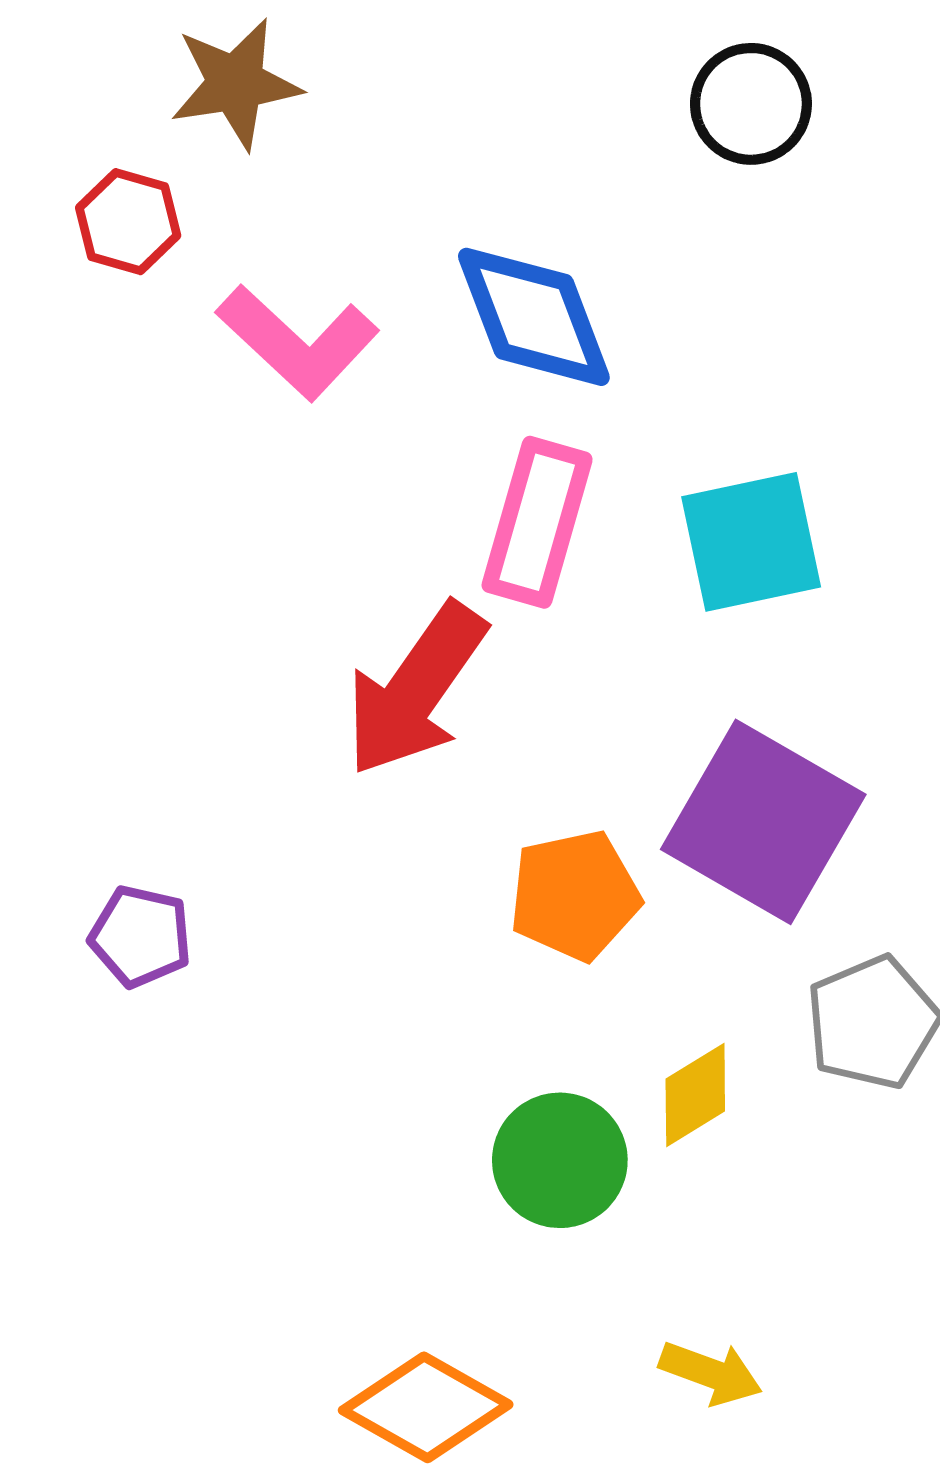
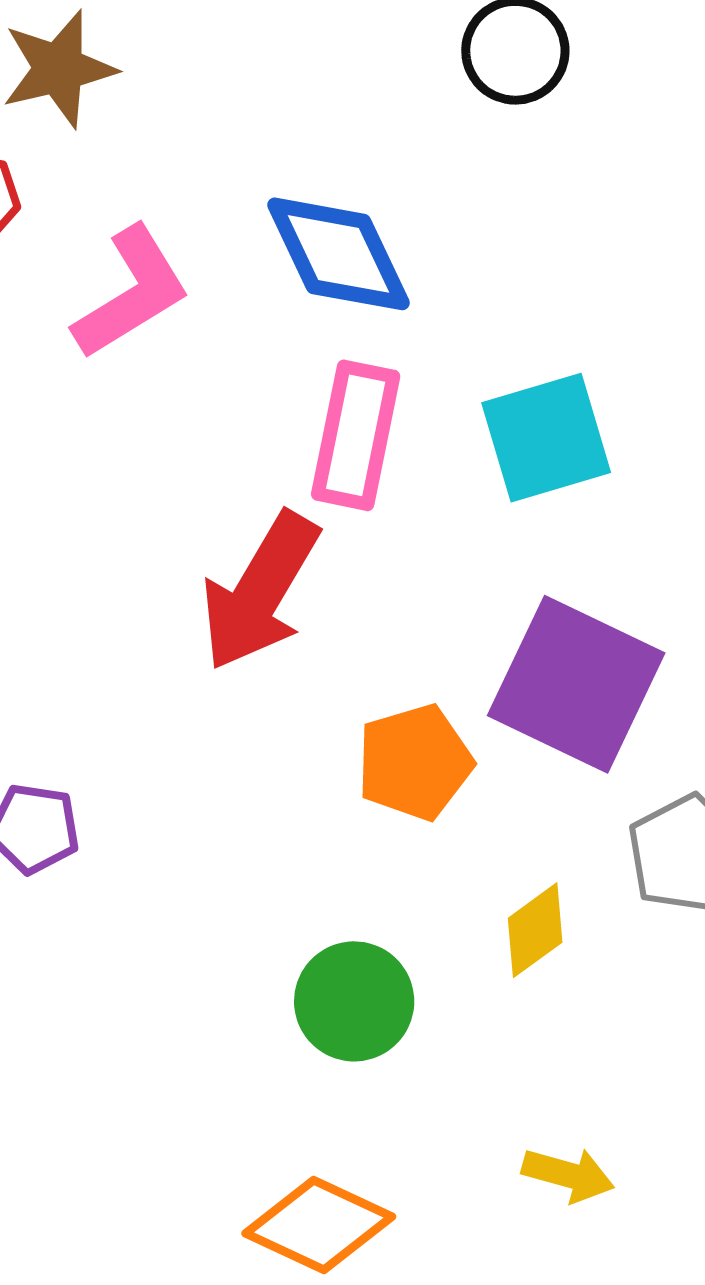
pink L-shape: (298, 342) -> (131, 293), turned -70
green circle: (560, 1160) -> (354, 1001), moved

